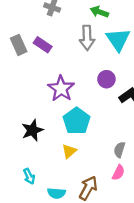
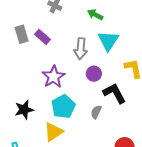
gray arrow: (87, 38) -> (81, 49), moved
gray semicircle: (119, 150) -> (96, 112), moved
yellow triangle: (69, 151) -> (53, 132), size x1.5

